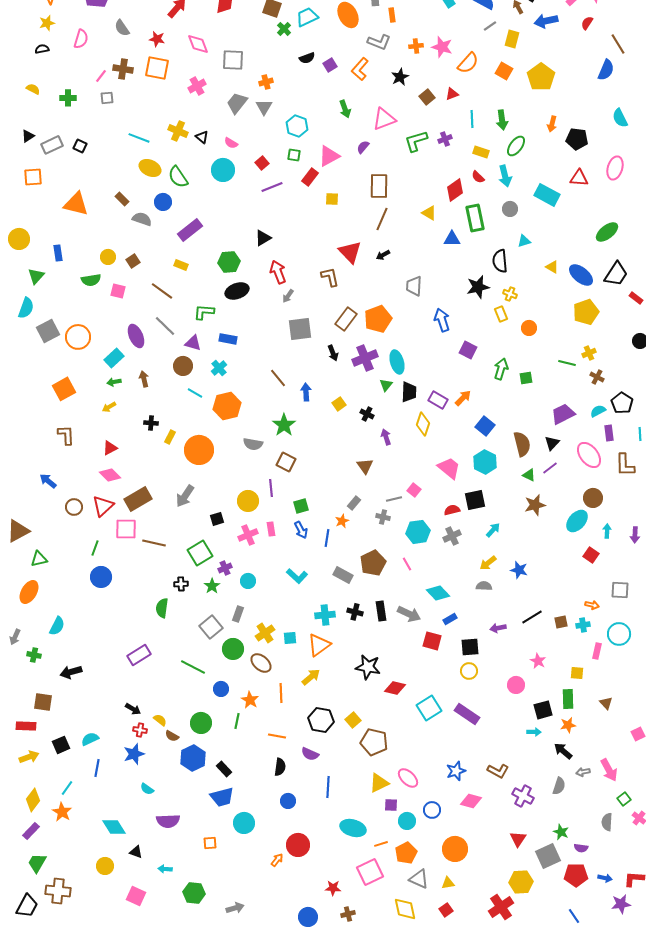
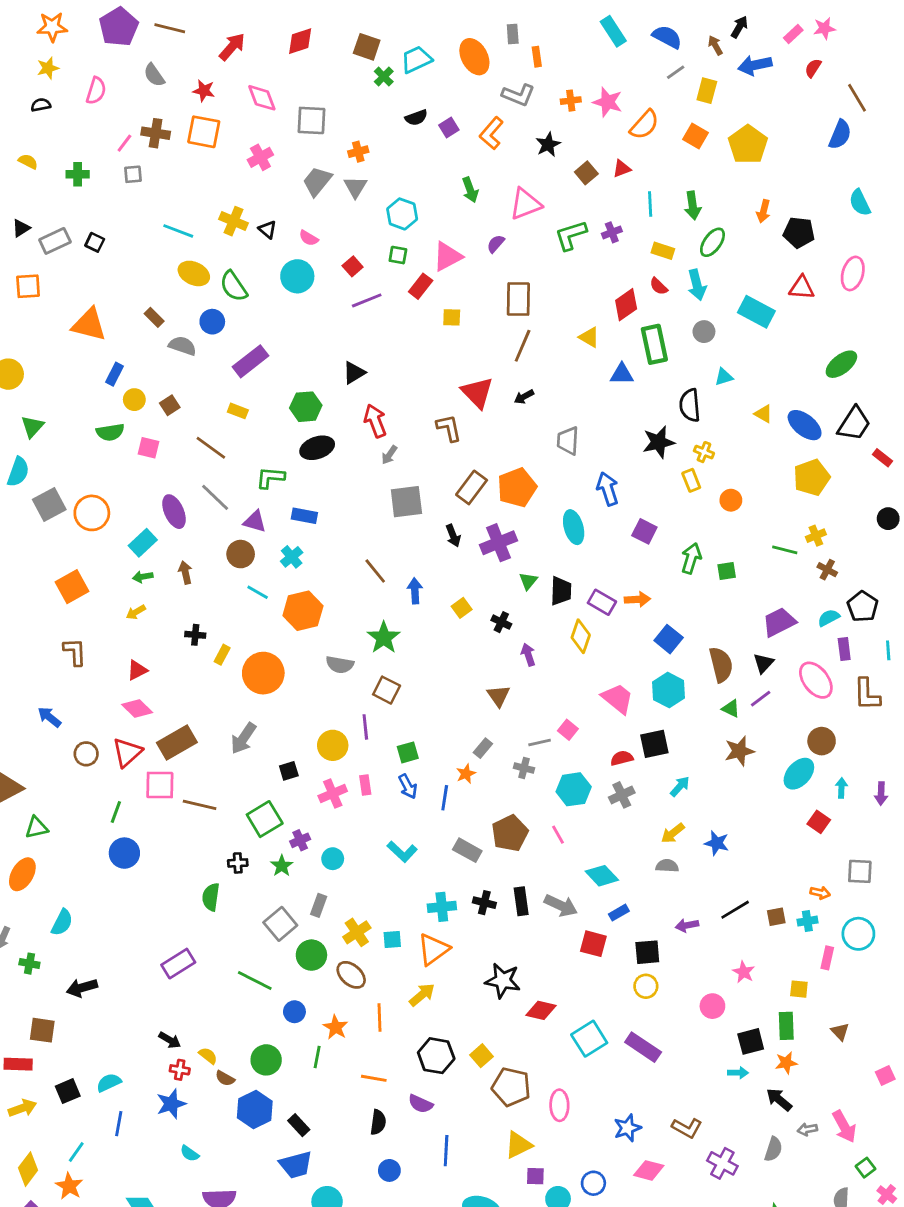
blue rectangle: (58, 253) -> (114, 374), moved, turned 35
cyan ellipse: (397, 362) -> (574, 527), moved
orange arrow: (463, 398) -> (637, 599), turned 42
pink ellipse: (408, 778) -> (559, 1105), moved, turned 45

